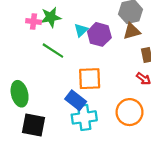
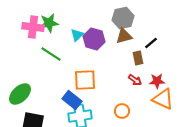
pink cross: (34, 21) -> (33, 27), size x1.5
green ellipse: (20, 94) -> (20, 94), turned 60
orange circle: (130, 112) -> (122, 111), size x0.6

